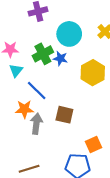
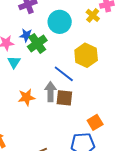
blue star: (60, 58) -> (26, 35), moved
blue line: (37, 90) -> (64, 74), moved
gray arrow: (36, 124) -> (51, 92), moved

